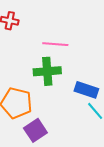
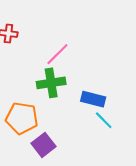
pink line: (55, 44) -> (57, 54), turned -45

